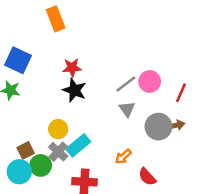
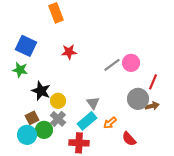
black star: (74, 90) -> (41, 91), moved
red line: (181, 93) -> (153, 82), moved
gray triangle: (127, 109) -> (93, 103), moved
brown arrow: (176, 125) -> (152, 106), moved
cyan rectangle: (78, 145) -> (87, 121), moved

